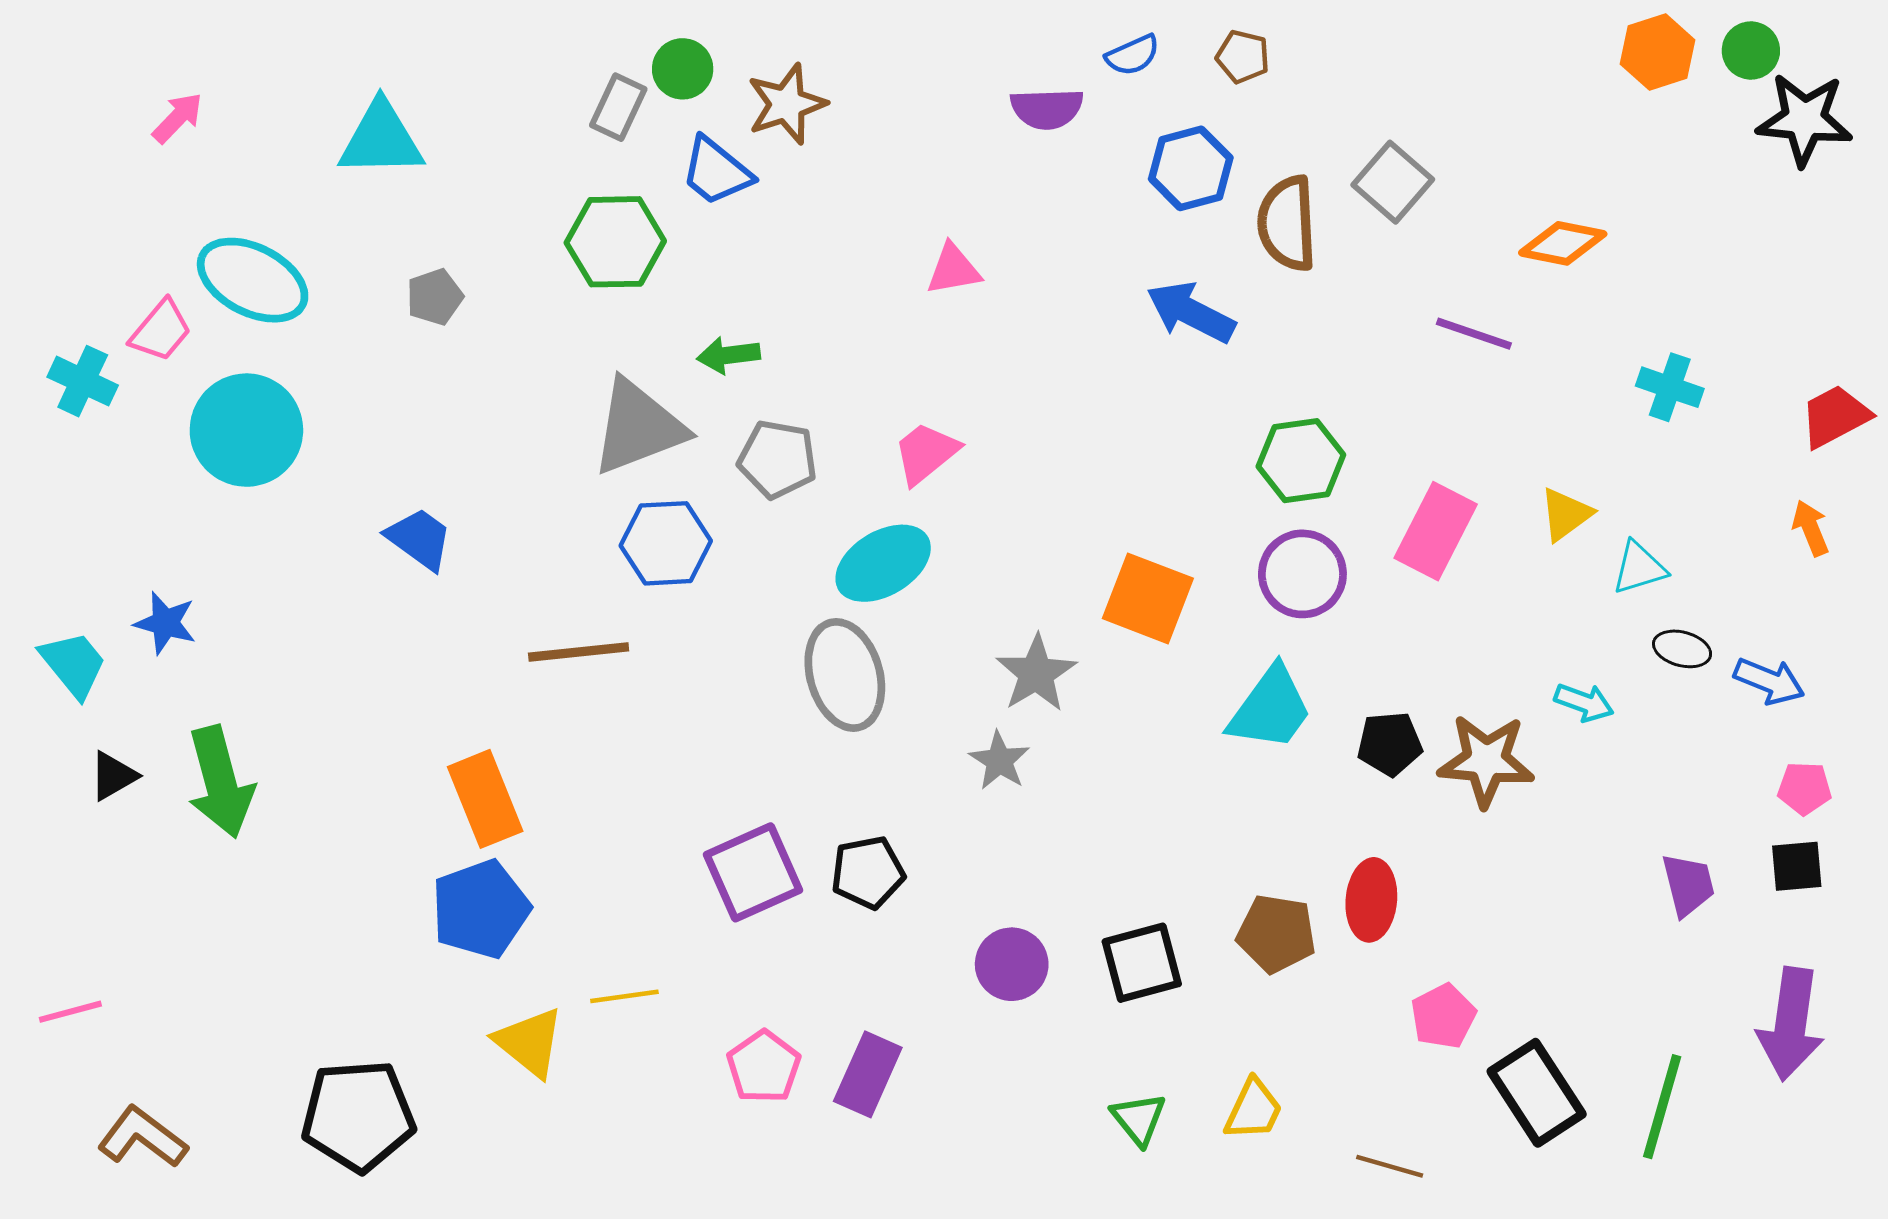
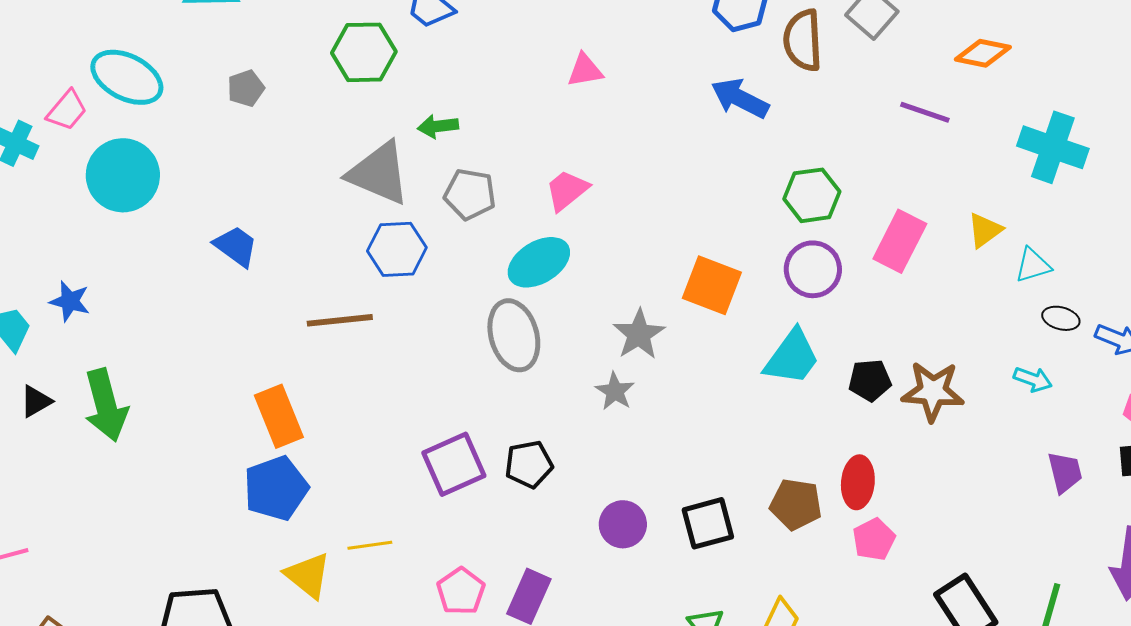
cyan cross: (1670, 387) -> (1053, 147), size x1.6
gray triangle: (638, 427) -> (379, 173), turned 44
cyan arrow: (1584, 702) -> (1033, 379), moved
pink pentagon: (1443, 1016) -> (874, 539), moved

